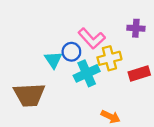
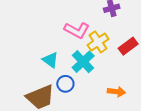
blue circle: (71, 52) -> (65, 84), moved

